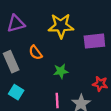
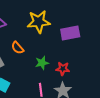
red star: (100, 84) -> (63, 69), moved

